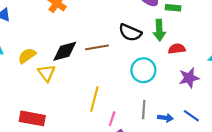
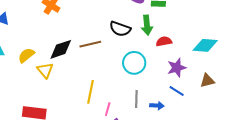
blue line: (191, 116) -> (177, 91), moved

